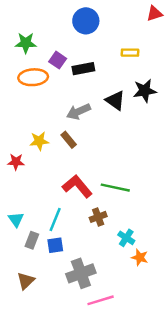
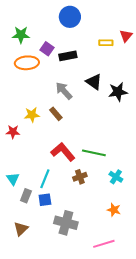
red triangle: (154, 13) -> (126, 36), moved, turned -32
black star: (145, 91) -> (118, 92), moved
gray arrow: (78, 112) -> (64, 91), turned 72
cyan cross: (126, 238) -> (116, 177), moved
gray cross: (81, 273) -> (66, 223), turned 35
pink line: (101, 300) -> (104, 244), moved

